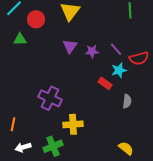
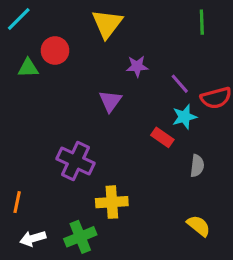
red circle: (36, 19) -> (55, 51), moved
purple triangle: (70, 46) -> (110, 101), moved
purple star: (92, 51) -> (137, 66), moved
yellow semicircle: (126, 148) -> (199, 226), moved

